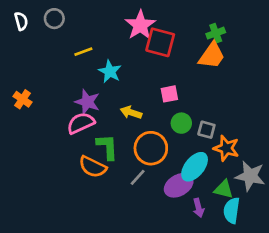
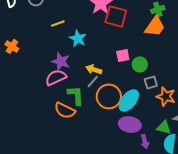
orange cross: (23, 99) -> (12, 46), moved
green circle: (181, 123) -> (140, 64), moved
gray square: (206, 130) -> (151, 82), turned -32
cyan ellipse: (195, 167) -> (129, 100), moved
gray line: (138, 177) -> (93, 81), moved
purple ellipse: (179, 185) -> (130, 124), turned 40

